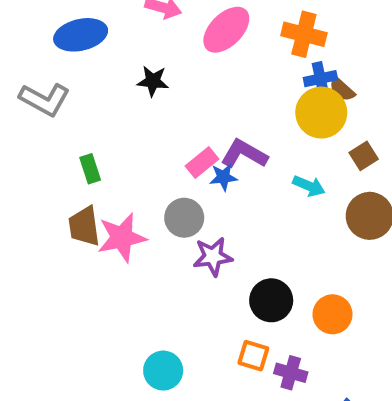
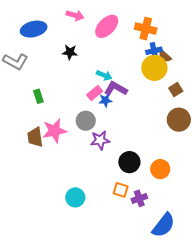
cyan arrow: (309, 186) -> (104, 75), moved
brown trapezoid: (84, 226) -> (35, 137), moved
purple cross: (291, 373) -> (139, 198), turned -35

